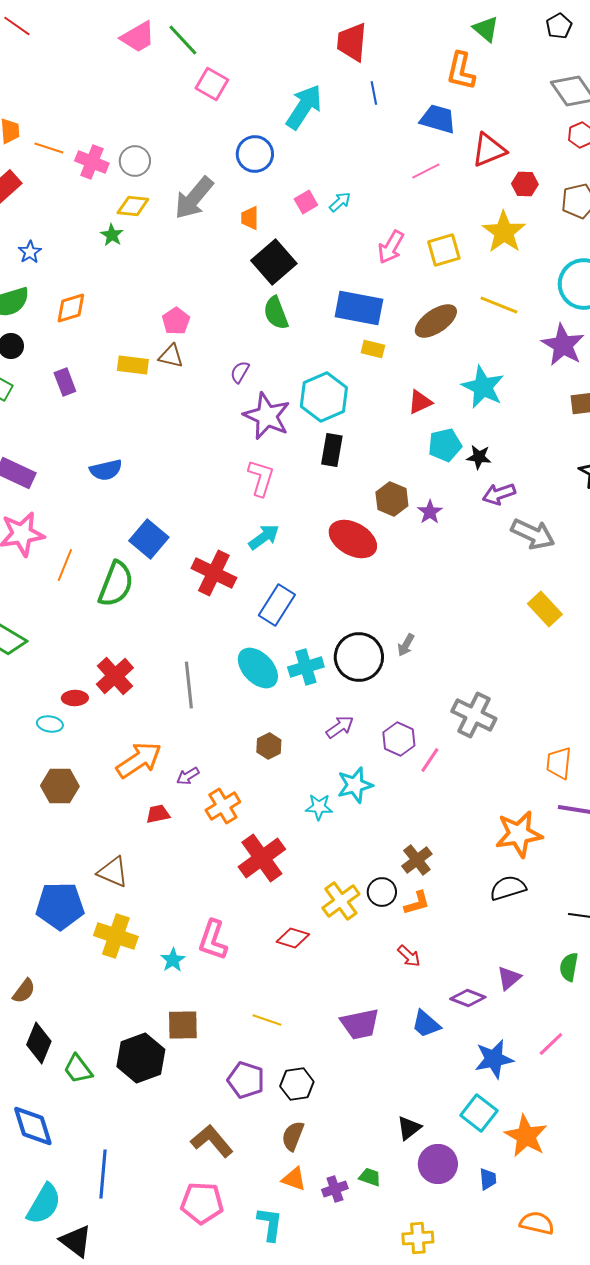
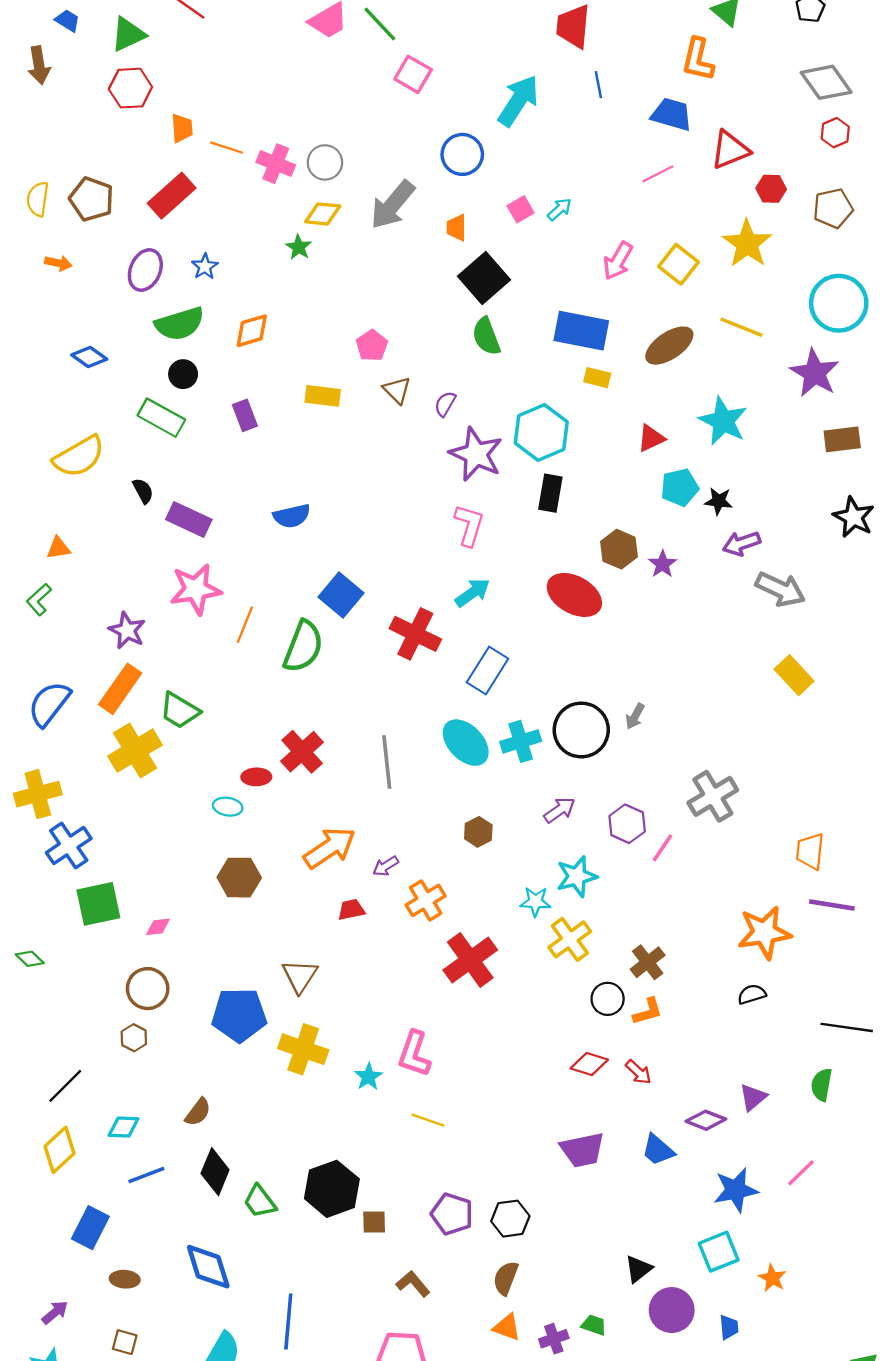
yellow square: (444, 250) -> (679, 264), turned -36
brown triangle: (171, 356) -> (397, 390), moved, turned 32
gray cross: (474, 715) -> (713, 796), turned 33
brown triangle: (113, 872) -> (300, 976), turned 40
black semicircle: (508, 888) -> (752, 994), size x0.7
yellow cross: (341, 901) -> (570, 939), moved
red diamond: (293, 938) -> (589, 1064), moved
yellow line: (267, 1020) -> (428, 1120), moved
brown square: (183, 1025) -> (374, 1222), moved, size x0.7
cyan square: (479, 1113) -> (719, 1252), turned 30
orange star: (526, 1136) -> (772, 1278), size x0.6
brown L-shape: (212, 1141) -> (413, 1284), size x0.7

